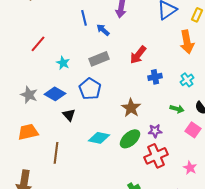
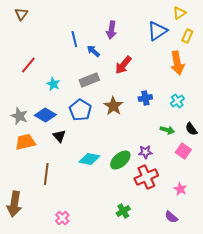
red arrow: (138, 55) -> (123, 65), moved
brown star: (131, 108) -> (113, 106), moved
orange trapezoid: (28, 132) -> (25, 142), moved

